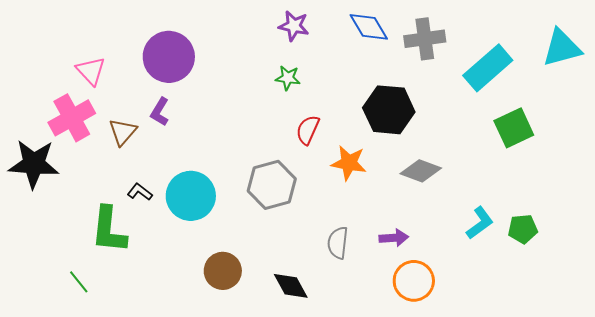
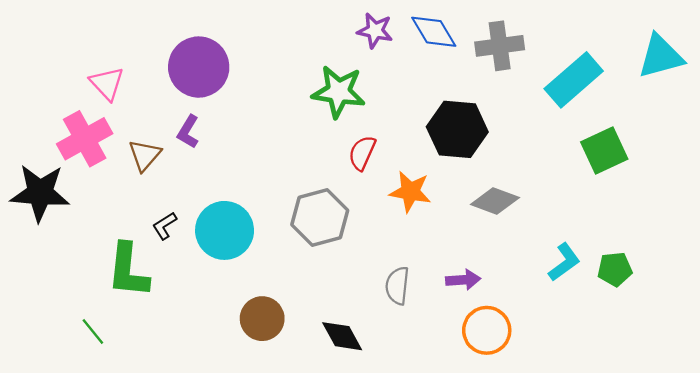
purple star: (294, 26) -> (375, 31), moved
green star: (288, 78) -> (339, 92), size x1.8
black L-shape: (140, 192) -> (165, 226), turned -70

